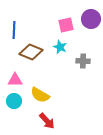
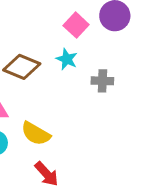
pink square: (66, 25) -> (76, 25), turned -35

